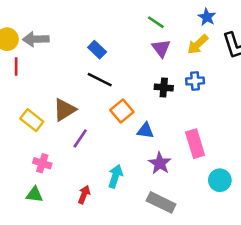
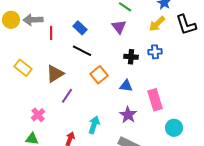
purple triangle: (161, 48) -> (119, 27), moved
red line: (16, 67) -> (51, 33), moved
yellow rectangle: (32, 120) -> (23, 68), moved
blue triangle: (145, 131) -> (126, 86), moved
pink cross: (42, 163) -> (38, 115), turned 32

